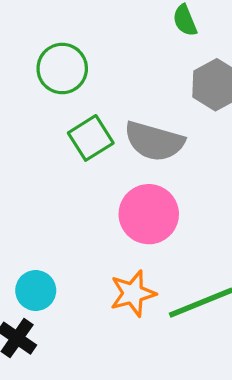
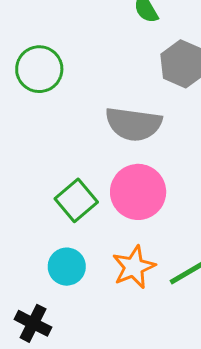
green square: (91, 138) -> (76, 200), moved
cyan circle: (36, 291) -> (67, 267), moved

